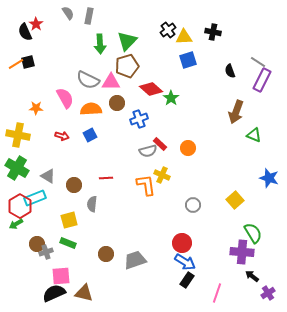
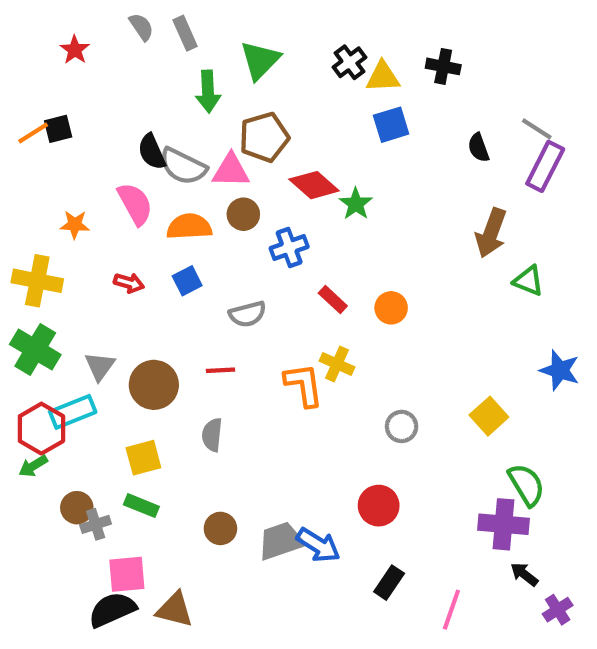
gray rectangle: (89, 16) -> (185, 33), turned -35
black semicircle: (25, 32) -> (152, 152), moved
green triangle: (127, 41) -> (260, 60), moved
gray semicircle: (148, 151) -> (248, 314), moved
gray triangle: (48, 176) -> (100, 366), turned 35
brown circle: (74, 185) -> (154, 385), size x1.5
gray semicircle: (92, 204) -> (212, 435), moved
blue arrow: (185, 262) -> (318, 545), moved

